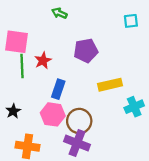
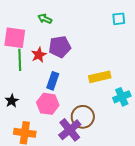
green arrow: (59, 13) -> (45, 19), moved
purple pentagon: (86, 51) -> (60, 47), moved
brown circle: (79, 121) -> (83, 117), moved
purple cross: (77, 143) -> (70, 130), turned 30

